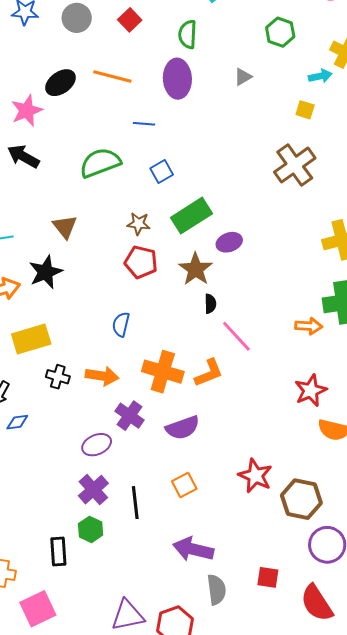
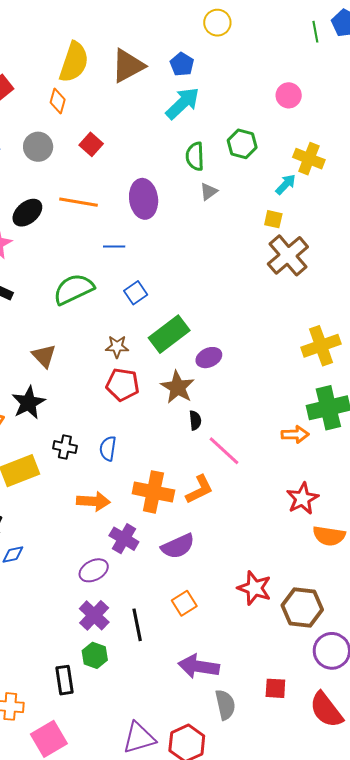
green semicircle: (188, 34) -> (195, 156), moved
cyan arrow: (320, 76) -> (286, 184), turned -30
brown cross: (295, 165) -> (288, 255), moved
black cross: (58, 377) -> (65, 447), moved

